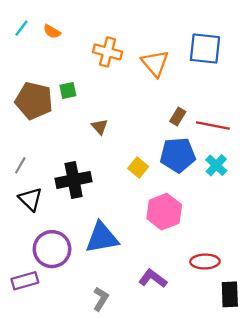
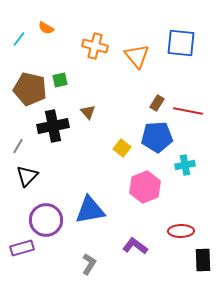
cyan line: (21, 28) -> (19, 39), moved
cyan cross: (216, 165) -> (185, 165), moved, turned 36
black cross: (74, 180) -> (53, 126), moved
black triangle: (30, 199) -> (27, 176), turned 30

